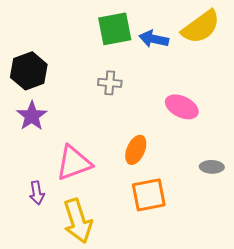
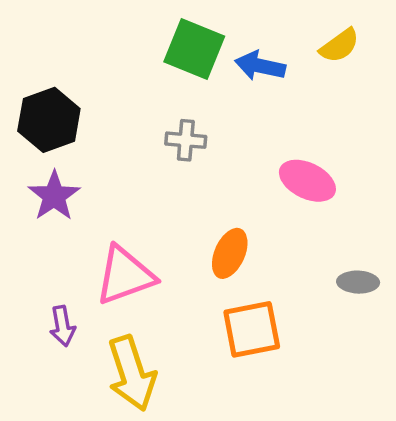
yellow semicircle: (201, 27) -> (340, 46), size x0.6
green square: (115, 29) -> (194, 49), turned 33

